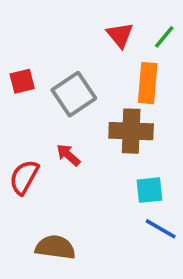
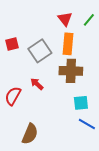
orange rectangle: (148, 83) -> (68, 44), moved
brown semicircle: (55, 247) -> (30, 134), turned 105

